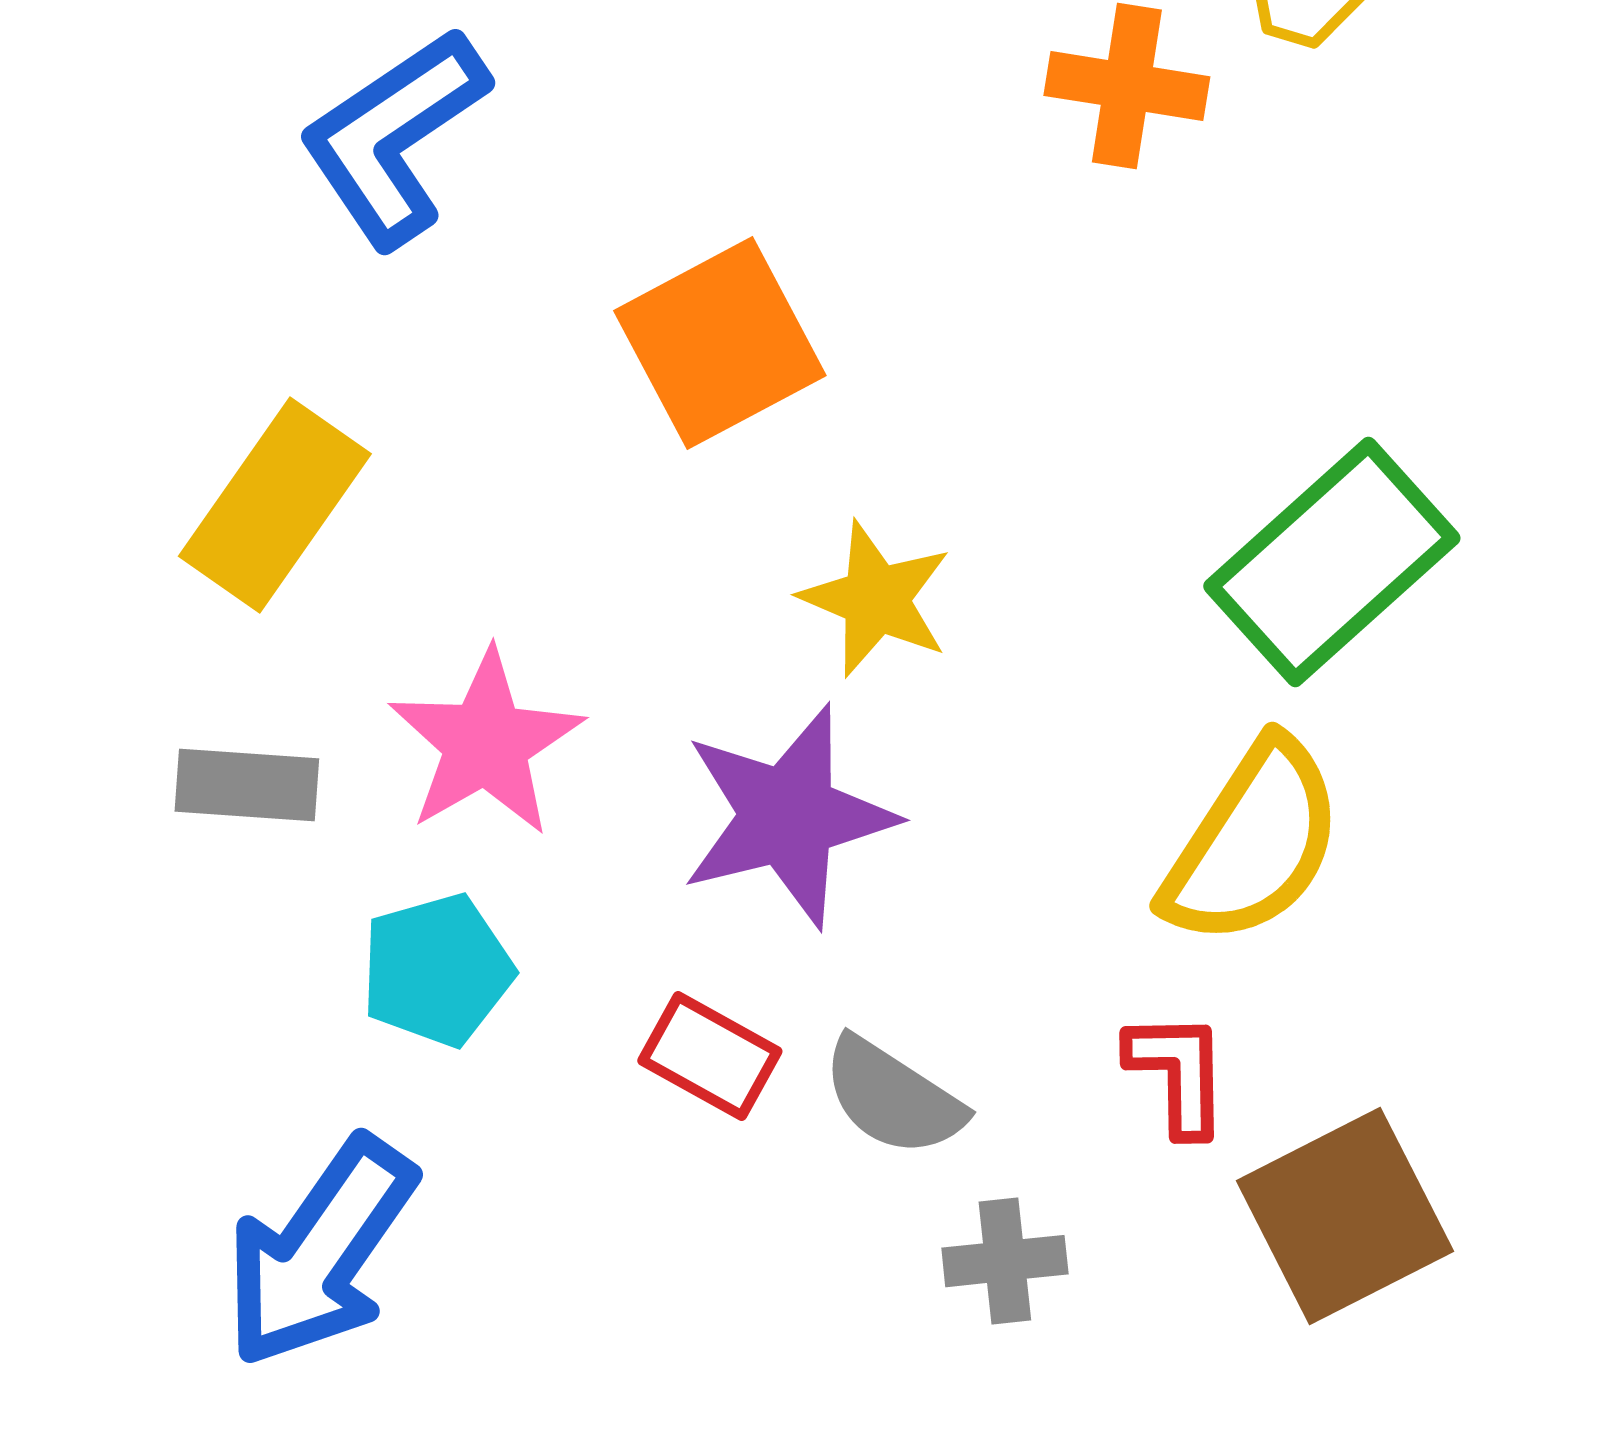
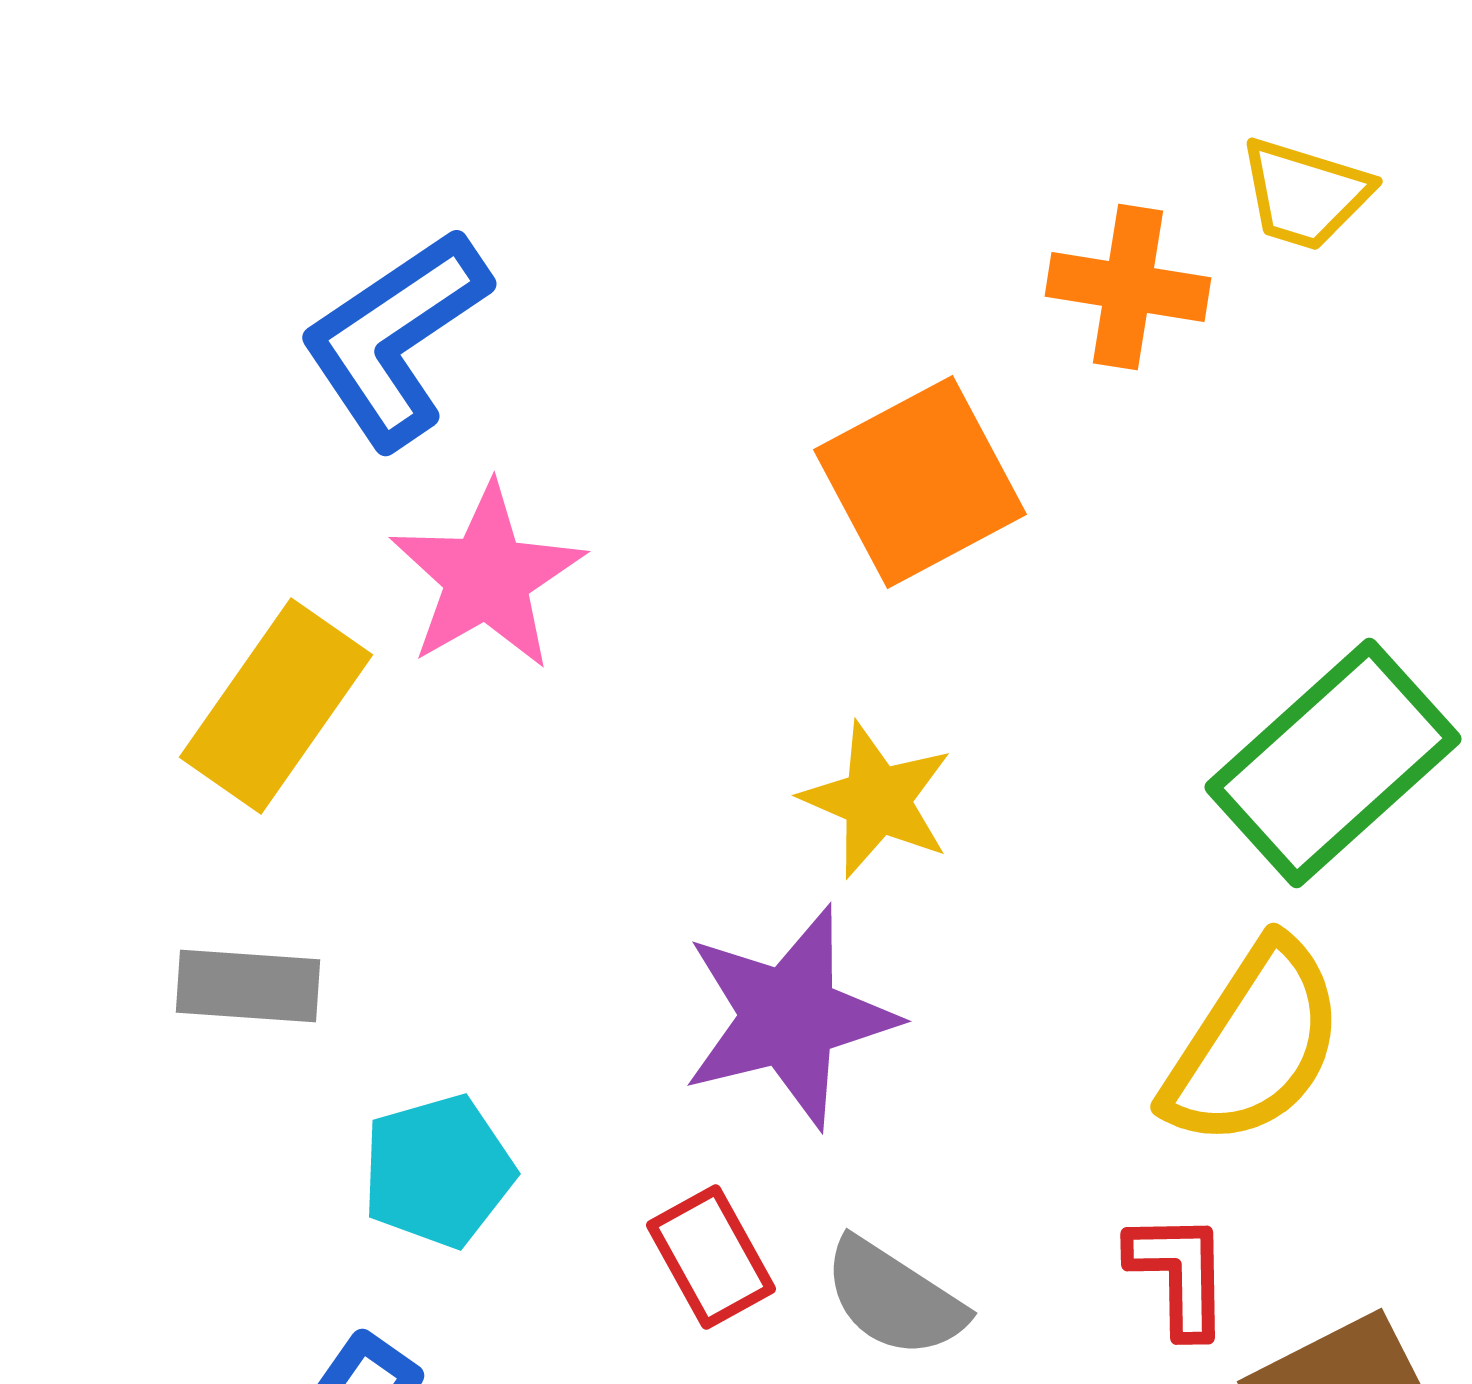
orange square: (720, 343) -> (920, 482), moved
pink star: (486, 743) -> (487, 577), moved
red rectangle: (710, 1056) -> (711, 1257), turned 32

